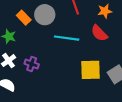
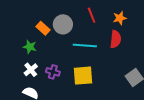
red semicircle: (99, 33) -> (116, 39), turned -126
yellow square: (90, 70) -> (83, 76), moved

